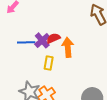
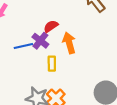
red semicircle: (53, 38) -> (51, 26), moved

